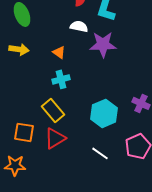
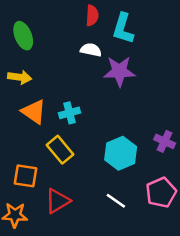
orange triangle: (59, 52) -> (34, 112), moved, size x1.6
red triangle: (55, 138) -> (58, 201), moved

